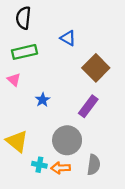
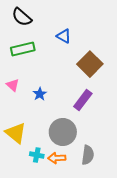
black semicircle: (23, 18) -> (22, 17), turned -55
pink triangle: (14, 80) -> (13, 85), moved

